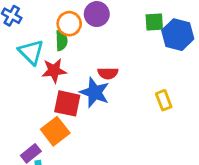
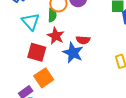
red star: (54, 71) -> (56, 36), moved, turned 30
red square: (67, 103) -> (37, 52), moved

